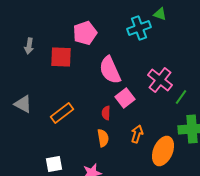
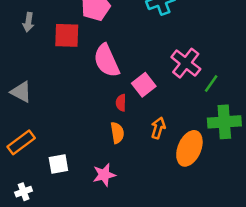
pink semicircle: (110, 70) -> (106, 61), moved
orange rectangle: (62, 113) -> (21, 142), moved

